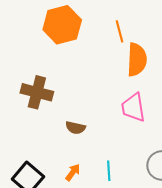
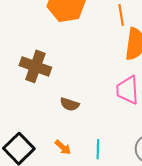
orange arrow: (73, 172) -> (63, 147), turned 90

